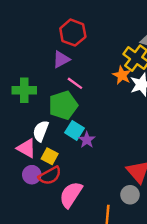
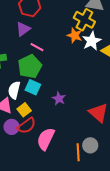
cyan square: (75, 130) -> (33, 87), moved
purple star: (87, 140) -> (59, 98), moved
yellow square: (50, 156) -> (24, 110), turned 32
gray circle: (130, 195) -> (90, 145), moved

